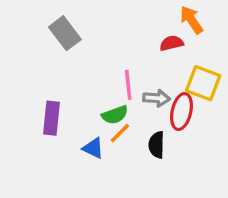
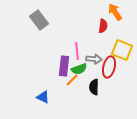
red semicircle: (171, 43) -> (103, 26), turned 112
green semicircle: (115, 115) -> (79, 69), moved
purple rectangle: (52, 118) -> (64, 66), moved
blue triangle: (93, 148) -> (43, 97), moved

